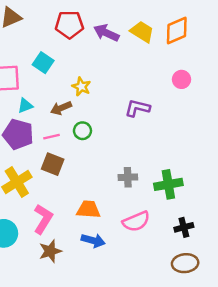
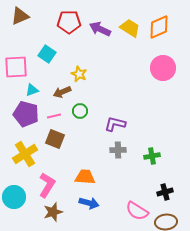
pink circle: (181, 79) -> (163, 68), size x1.6
purple L-shape: (137, 108) -> (115, 124), moved
green cross: (168, 184) -> (152, 156), size x0.7
pink semicircle: (136, 221) -> (137, 211), moved, turned 55

